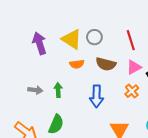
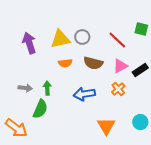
yellow triangle: (72, 39) -> (60, 39), turned -45
red line: (131, 40) -> (117, 40), turned -30
blue arrow: (97, 96) -> (84, 94), turned 80
green semicircle: (56, 124) -> (40, 109), moved

